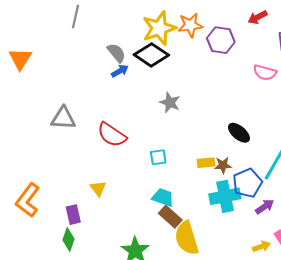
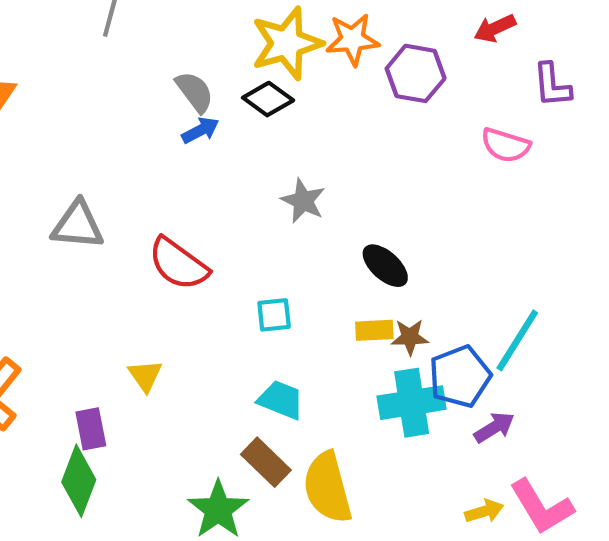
black diamond: (151, 55) -> (268, 99), size x0.7
black ellipse: (239, 133) -> (385, 266), moved
brown rectangle: (170, 217) -> (266, 462), moved
green diamond: (69, 239) -> (79, 481), size x1.4

